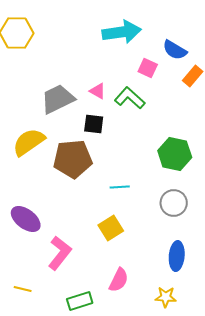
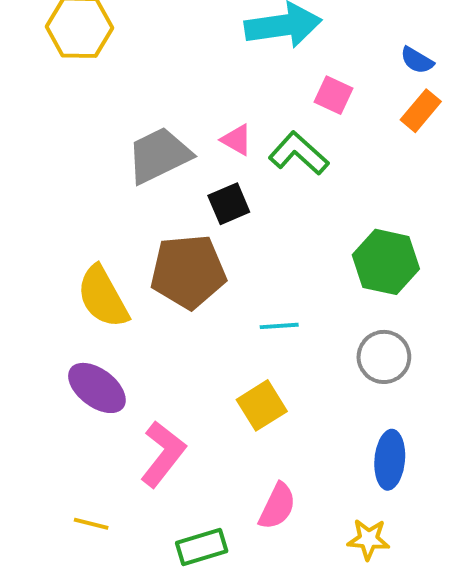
blue semicircle: (175, 50) -> (417, 60), moved, size x0.7
black square: (94, 124) -> (229, 204), turned -30
yellow semicircle: (29, 142) -> (103, 297), moved, turned -84

